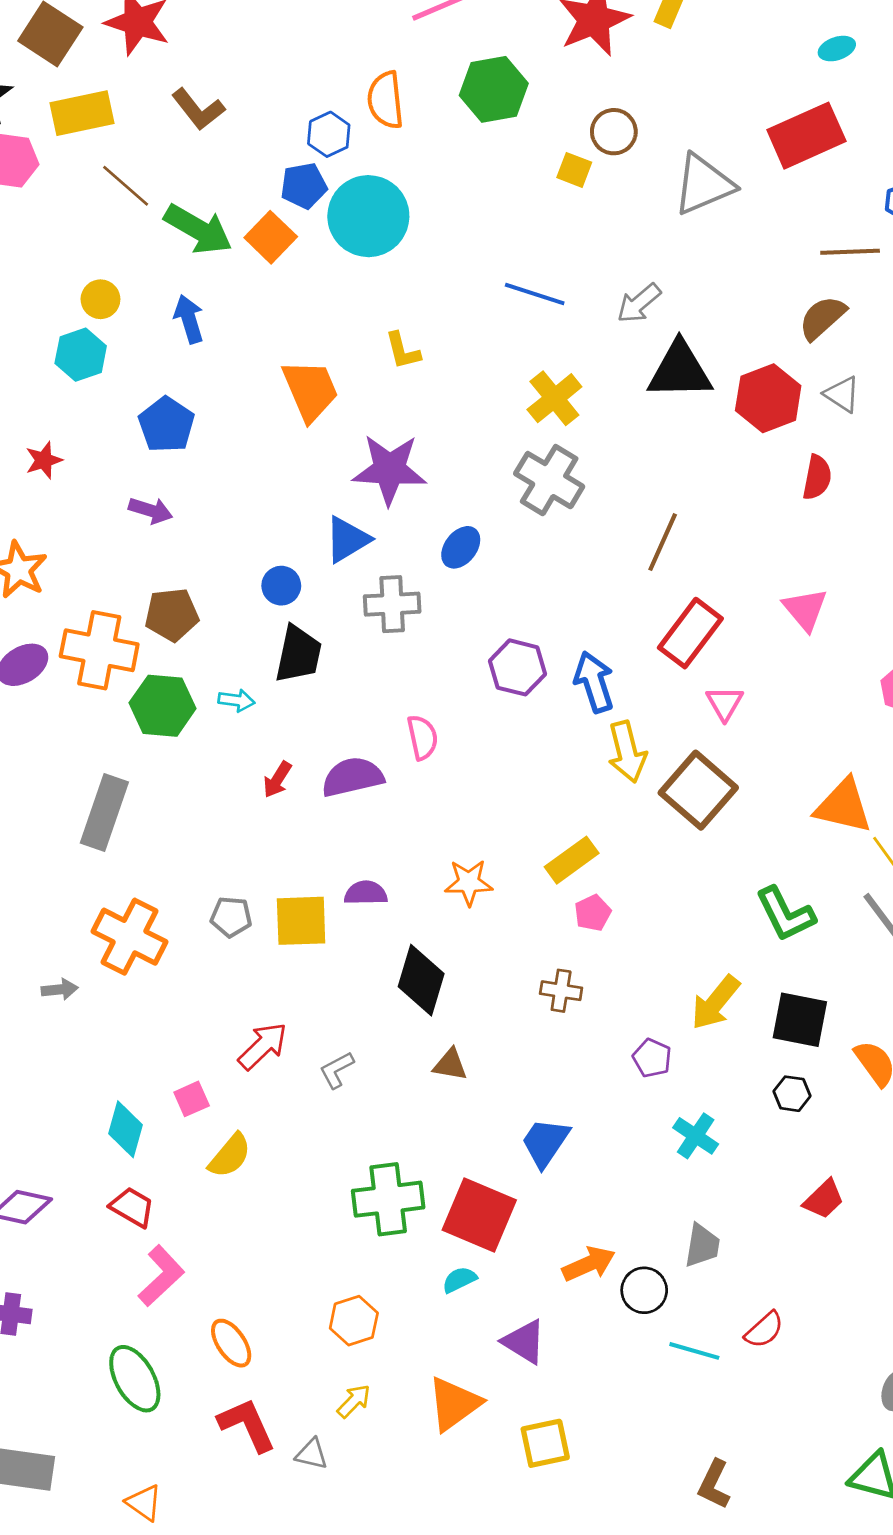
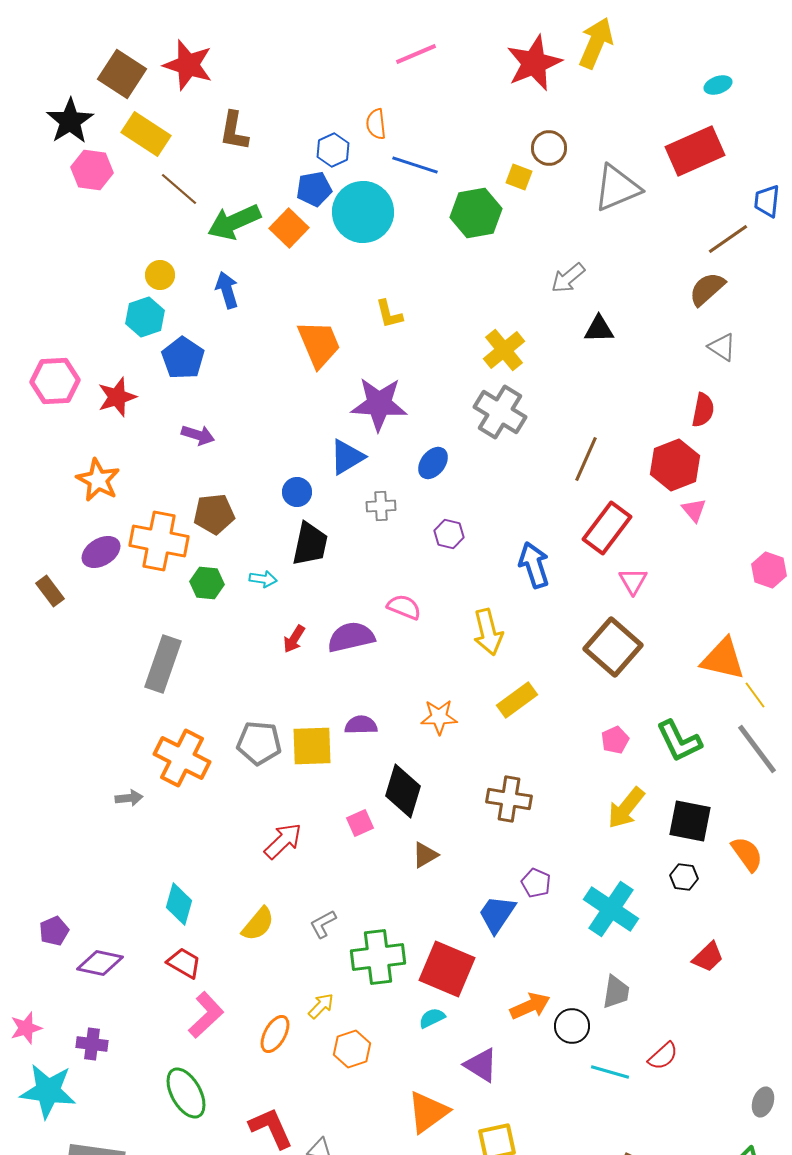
green hexagon: (494, 89) -> (476, 213), moved
orange semicircle: (386, 100) -> (376, 124), size x0.7
brown L-shape: (198, 109) -> (234, 131), turned 48
yellow rectangle: (82, 113) -> (146, 134), turned 45
green arrow: (198, 229) -> (234, 222), turned 126
brown line: (850, 252) -> (728, 239), turned -33
blue line: (535, 294) -> (415, 165), moved
black triangle: (680, 371) -> (599, 329), size x0.6
red hexagon: (768, 398) -> (675, 465), moved
blue pentagon: (166, 425) -> (183, 358), moved
red star: (44, 460) -> (117, 397), size x1.4
gray cross: (392, 604) -> (381, 506), size x0.7
pink triangle: (805, 609) -> (694, 510), size x0.7
purple hexagon: (517, 667) -> (449, 534), moved, size x0.7
green hexagon: (163, 706) -> (207, 583), size x0.7
pink semicircle: (422, 737) -> (404, 607), turned -56
yellow arrow: (627, 752) -> (488, 632), moved
pink pentagon: (593, 913) -> (615, 740), moved
gray pentagon: (231, 917) -> (259, 743), size x1.4
brown cross: (561, 991) -> (509, 799), size x1.4
purple pentagon: (652, 1058) -> (536, 883), moved
brown triangle: (450, 1065) -> (425, 855), turned -40
gray L-shape: (337, 1070) -> (323, 924), moved
pink square: (192, 1099) -> (360, 823), moved
cyan cross: (696, 1136) -> (611, 909), size x1.6
orange ellipse: (231, 1343) -> (275, 1034), moved, turned 63
yellow arrow: (354, 1401) -> (321, 1006), moved

